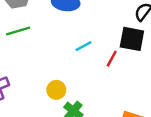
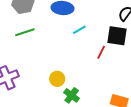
cyan line: (83, 46) -> (79, 30), moved

